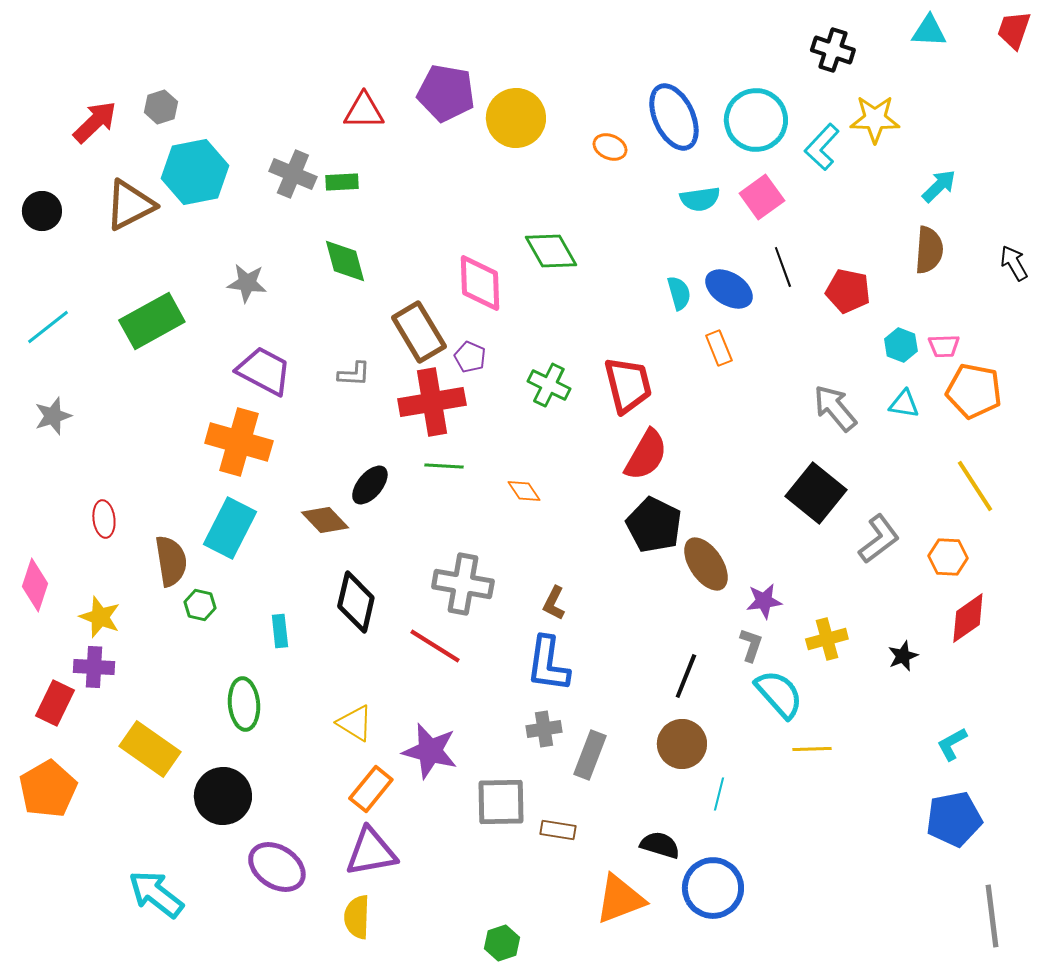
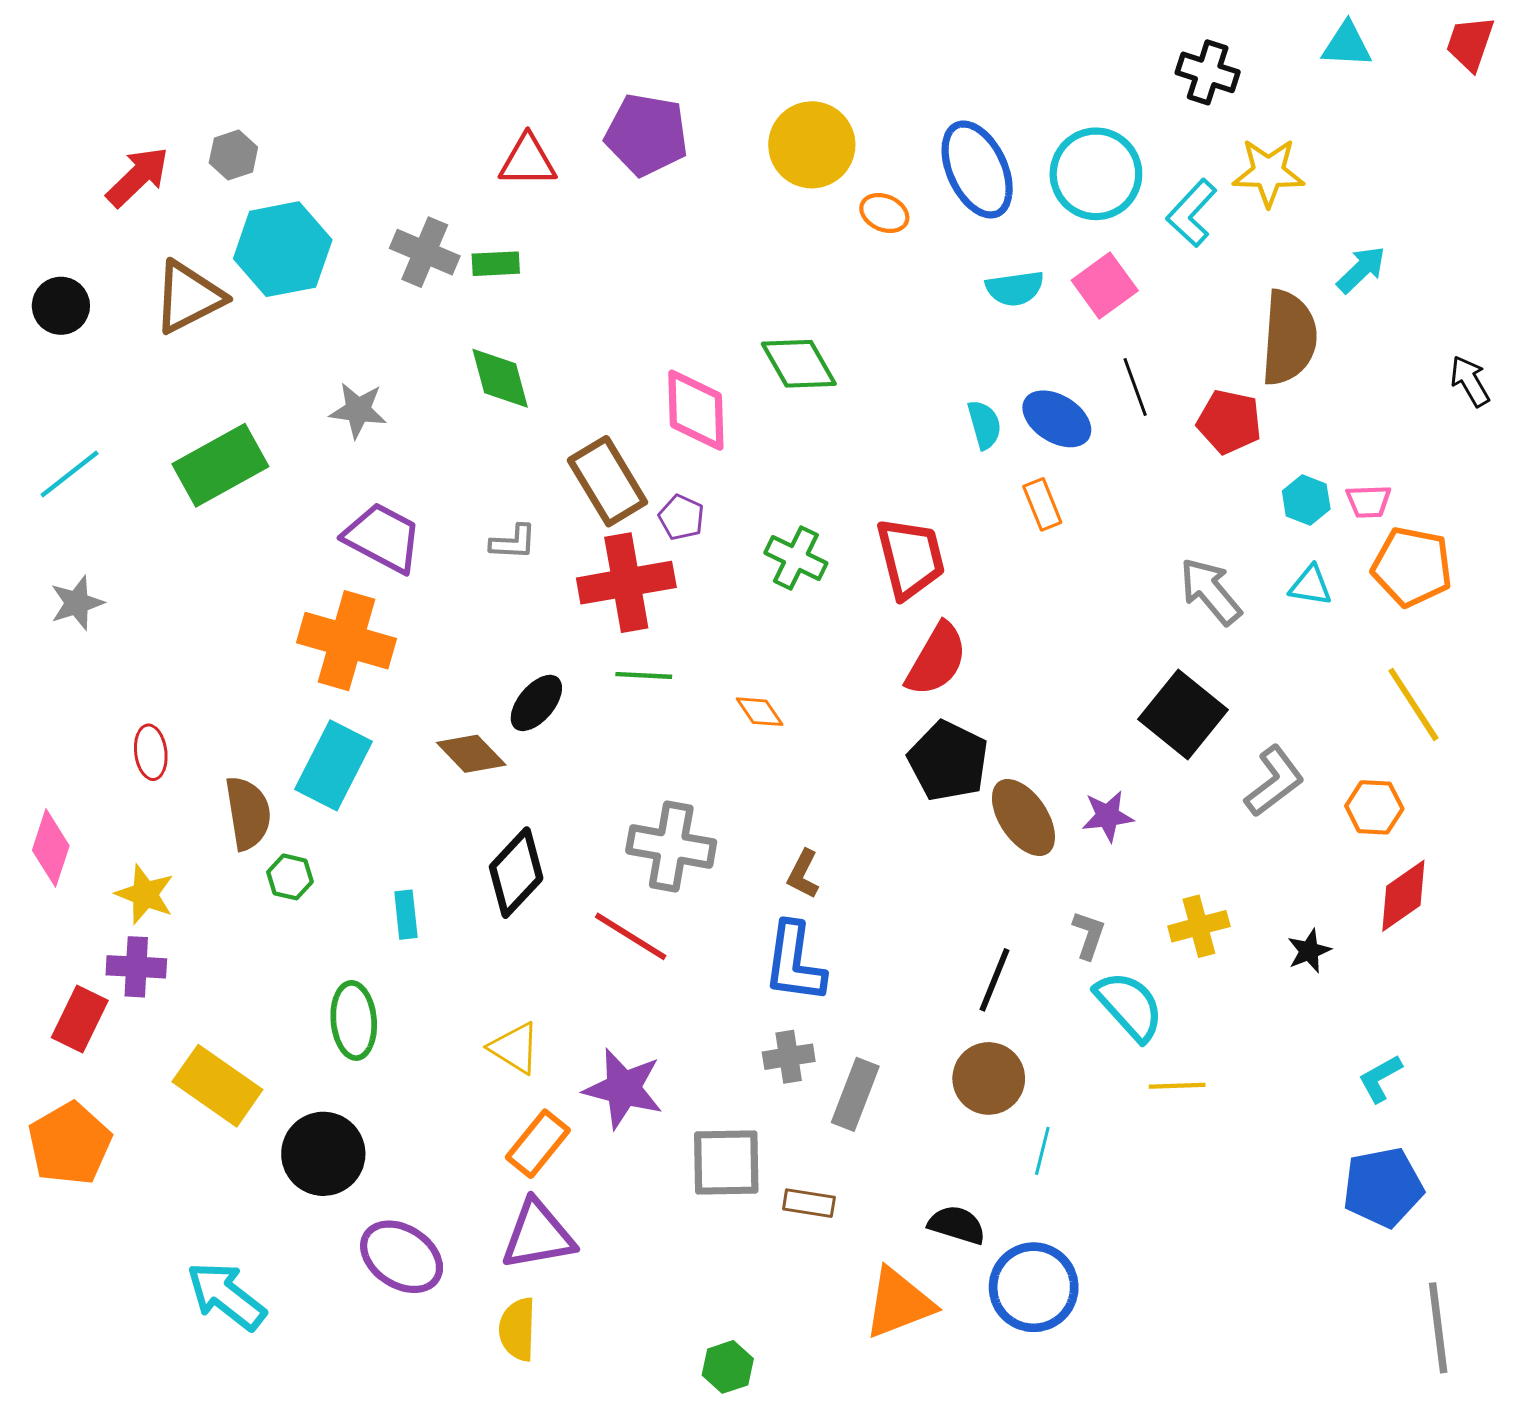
yellow circle: (516, 118) -> (812, 145), moved
brown semicircle: (929, 250) -> (1289, 338), moved, size x1.4
purple star: (764, 601) -> (1108, 816), moved
black diamond: (356, 602) -> (516, 873), turned 30

